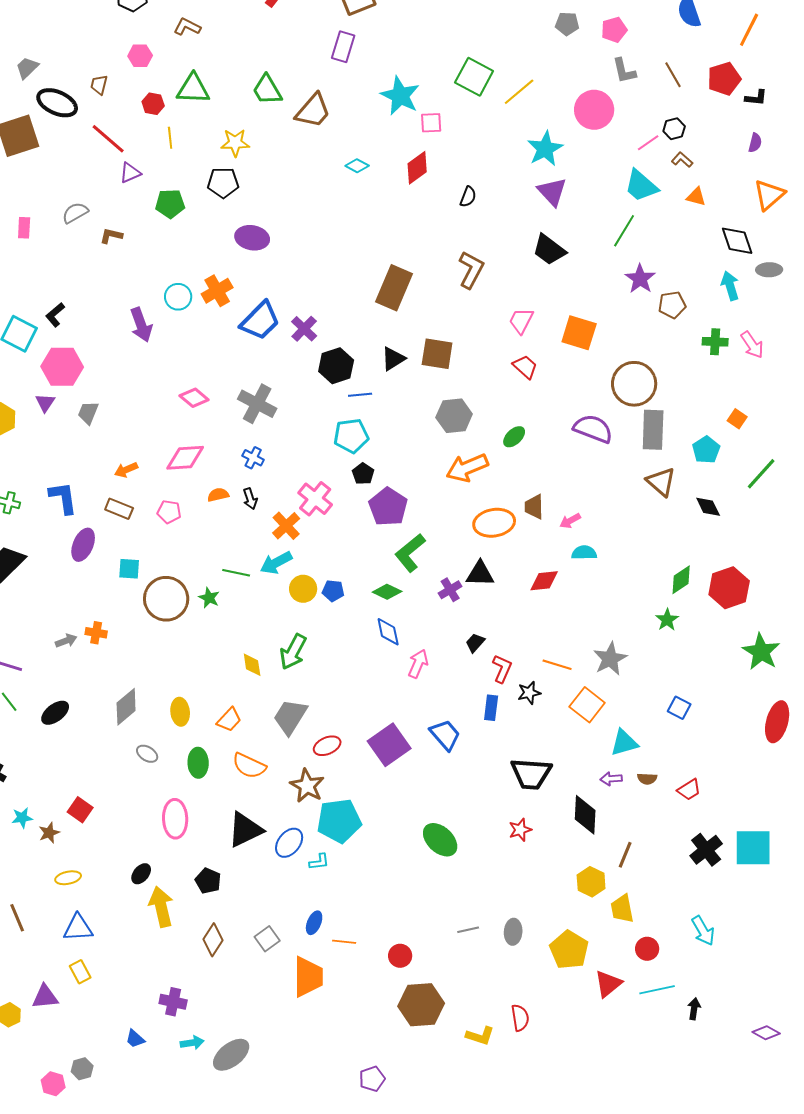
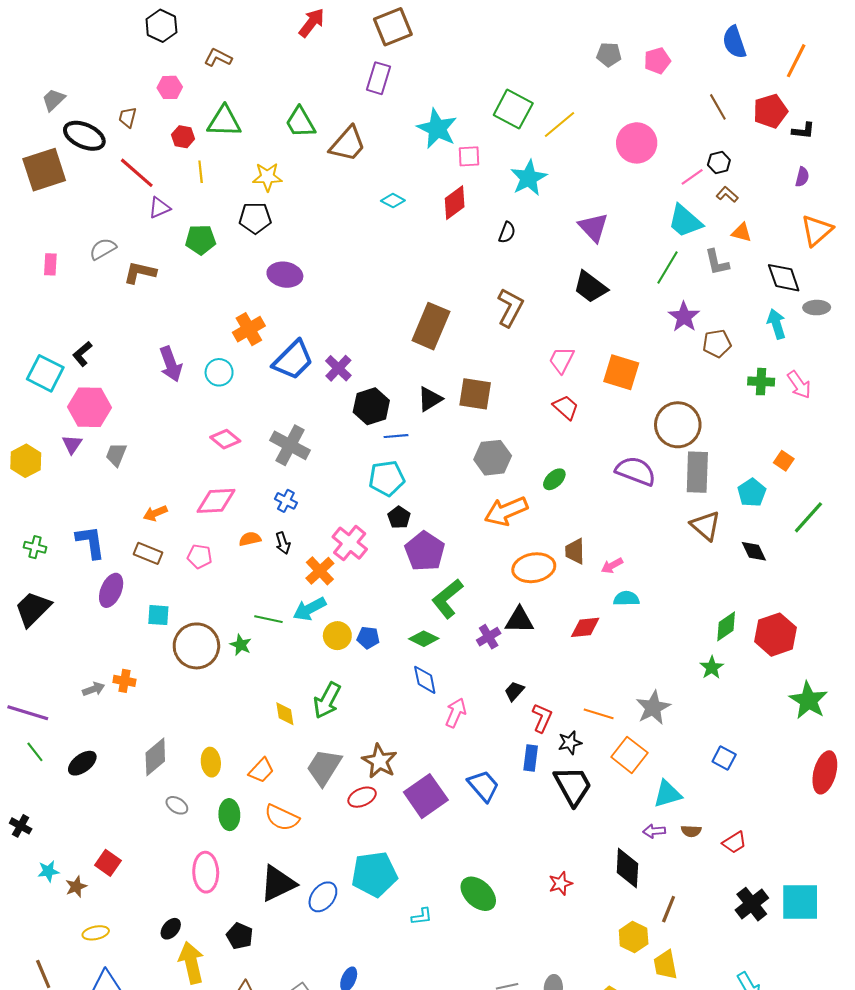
gray L-shape: (624, 71) -> (717, 262), moved
cyan star: (545, 149) -> (529, 178), moved
brown L-shape: (111, 236) -> (140, 273), size x1.4
cyan circle: (178, 297) -> (219, 372), moved
black trapezoid: (531, 774) -> (573, 786), moved, turned -123
brown star: (307, 786) -> (380, 761), moved
cyan L-shape: (319, 862) -> (422, 916), moved

